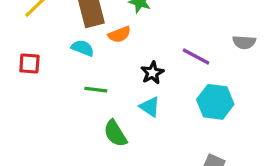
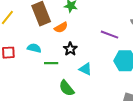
cyan semicircle: (83, 48) -> (34, 48), moved
black star: (152, 73) -> (70, 49), moved

